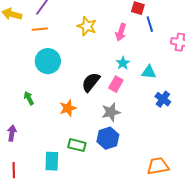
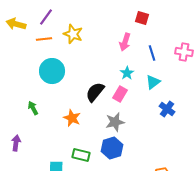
blue line: (150, 24) -> (152, 53), moved
yellow star: (87, 26) -> (73, 34), moved
cyan triangle: (149, 72) -> (153, 82), turned -42
orange star: (68, 108) -> (72, 118), turned -30

